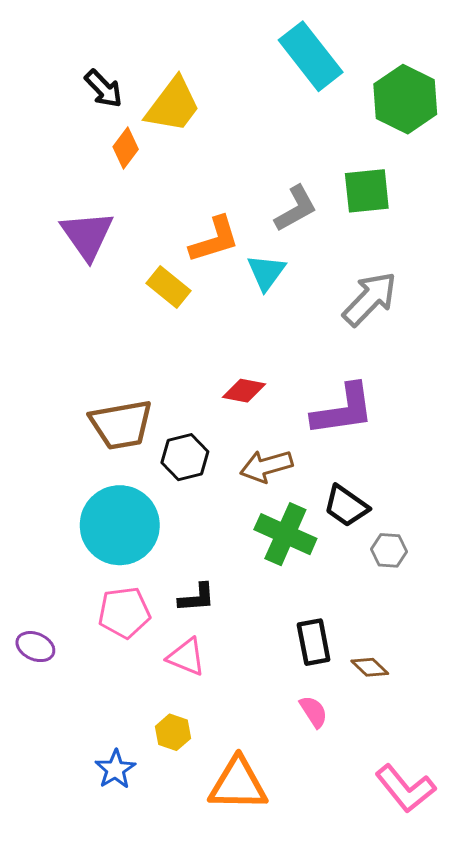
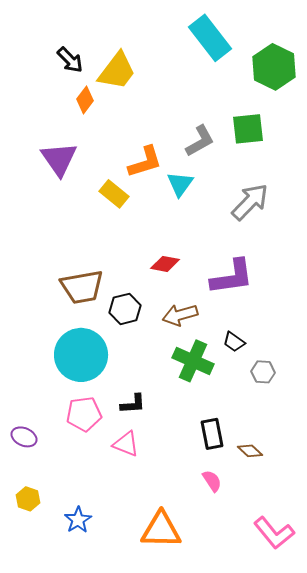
black trapezoid: (346, 506) -> (234, 342), size x0.7
yellow hexagon: (173, 732) -> (28, 499), moved

